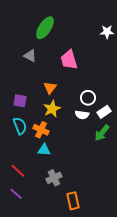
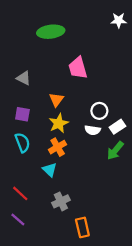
green ellipse: (45, 28) -> (51, 32), turned 50
white star: (107, 32) -> (119, 20), moved
gray triangle: (30, 56) -> (24, 78), moved
orange cross: (41, 130) -> (58, 147), moved, turned 35
cyan triangle: (44, 150) -> (50, 170), turned 40

